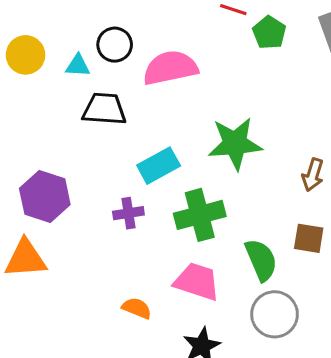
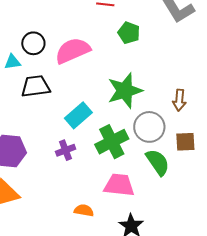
green pentagon: (269, 33) -> (129, 33), moved
gray circle: (275, 314) -> (149, 127), moved

